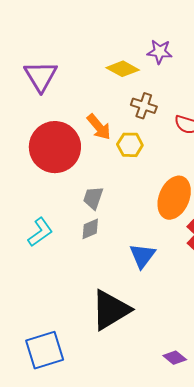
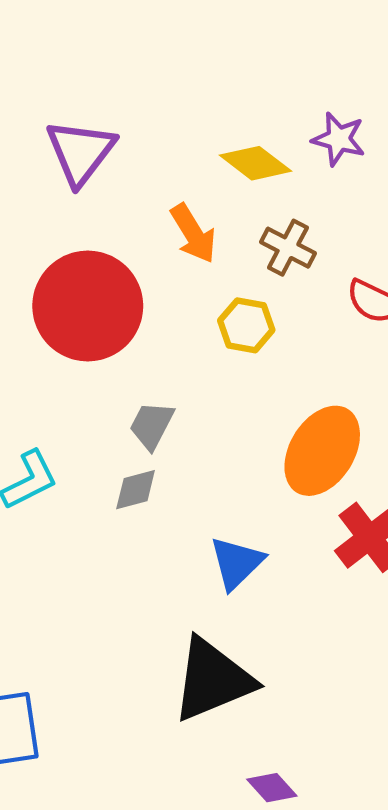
orange arrow: (99, 127) -> (193, 233), moved
black triangle: (111, 310) -> (213, 680), moved

